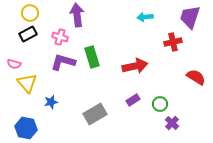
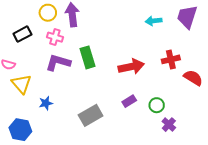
yellow circle: (30, 13) -> (48, 13), moved
cyan arrow: (145, 17) -> (154, 21), moved
red cross: (173, 42) -> (171, 59), moved

